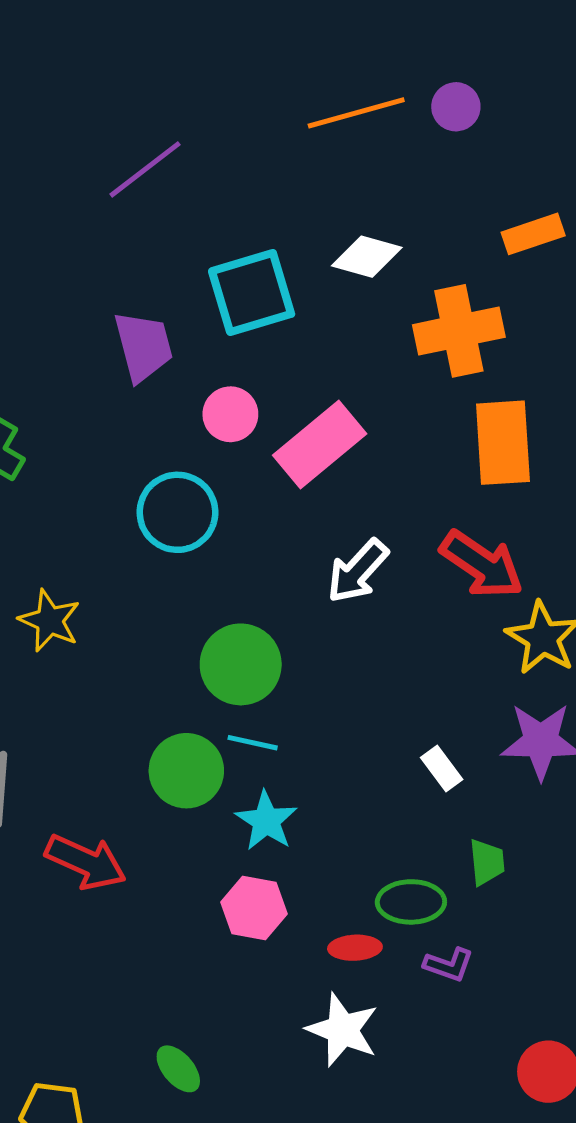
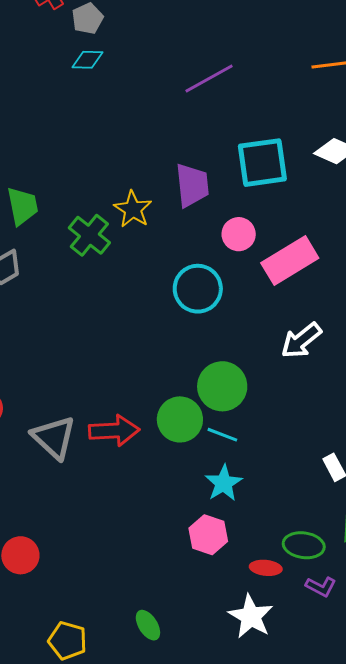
yellow star: (50, 621) -> (133, 209), moved
green circle: (186, 771) -> (180, 419), moved
red arrow: (86, 862) -> (114, 431), moved, turned -36

